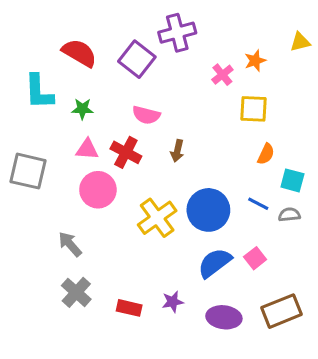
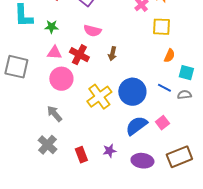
gray arrow: (70, 244) -> (54, 114), moved
red rectangle: (129, 308) -> (81, 155), turned 56

